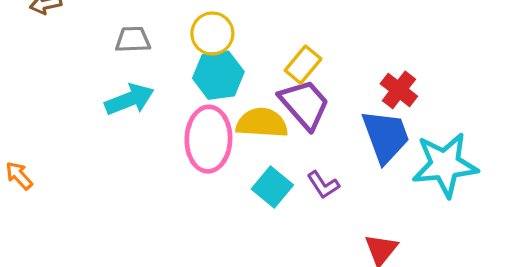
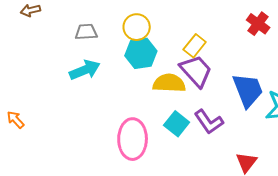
red cross: (399, 90) -> (258, 24), moved
pink ellipse: (208, 139) -> (133, 139), moved
purple L-shape: (323, 185) -> (209, 122), size x1.4

